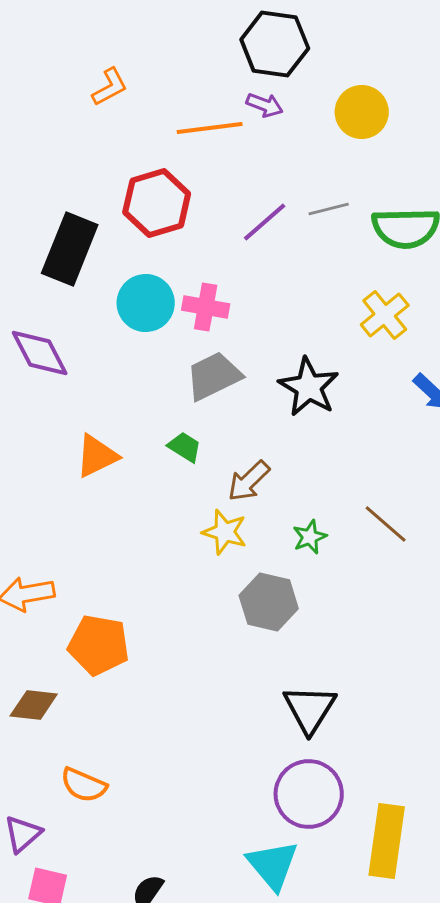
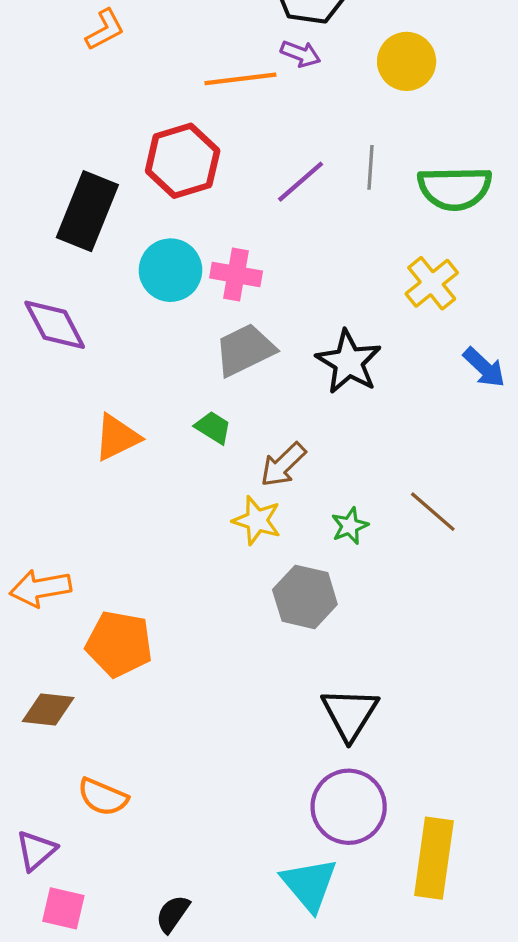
orange L-shape: (110, 87) -> (105, 30), moved
gray line: (329, 209) -> (370, 167), turned -72

